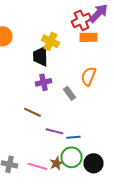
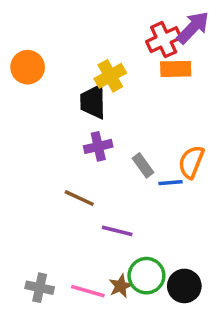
yellow cross: (50, 41) -> (110, 76), turned 36
orange semicircle: (88, 76) -> (191, 162), moved
blue line: (74, 137) -> (171, 183), moved

